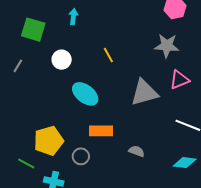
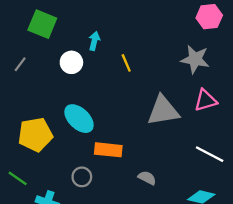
cyan arrow: (73, 17) -> (94, 41), moved
cyan ellipse: (85, 94) -> (79, 119), moved
yellow pentagon: (49, 141) -> (35, 135), moved

